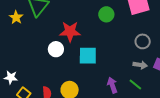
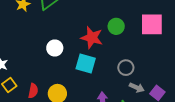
red star: (70, 32) -> (92, 38), moved
gray circle: (143, 41) -> (126, 68), moved

